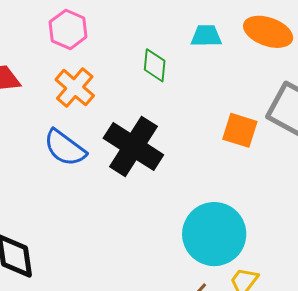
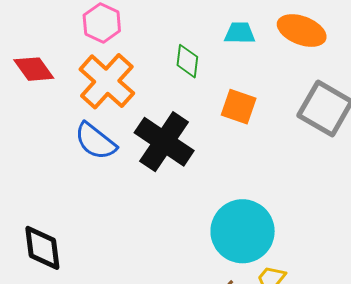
orange cross: (75, 88) -> (107, 81), size x1.4
orange square: (240, 130) -> (239, 107), moved

